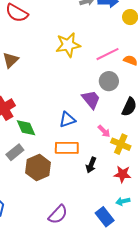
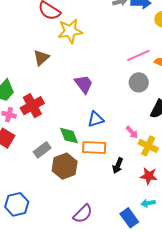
yellow star: (68, 45) -> (70, 31), moved
purple trapezoid: (91, 99) -> (84, 84), moved
green diamond: (26, 128) -> (69, 136), moved

